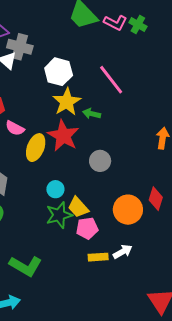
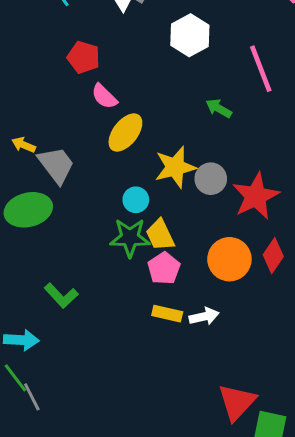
yellow star: (67, 102) -> (175, 167), moved
red star: (63, 136) -> (256, 196), moved
pink pentagon: (87, 228) -> (164, 268), turned 30
green L-shape: (26, 266) -> (61, 296), size x0.7

